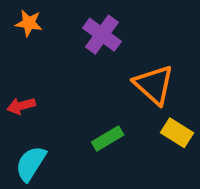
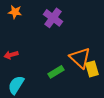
orange triangle: (154, 85) -> (80, 58), moved
yellow rectangle: (177, 133) -> (92, 69), turned 42

